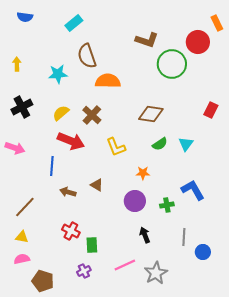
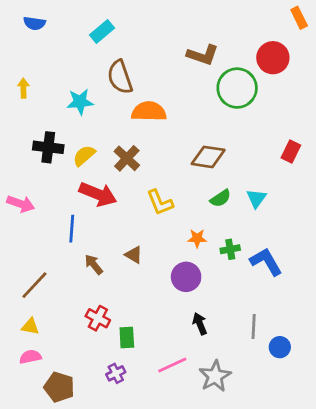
orange rectangle: (217, 23) -> (299, 18), moved
black cross: (22, 107) -> (48, 147), moved, turned 35
brown arrow: (68, 192) -> (94, 264), turned 35
green cross: (167, 205) -> (230, 249), moved

